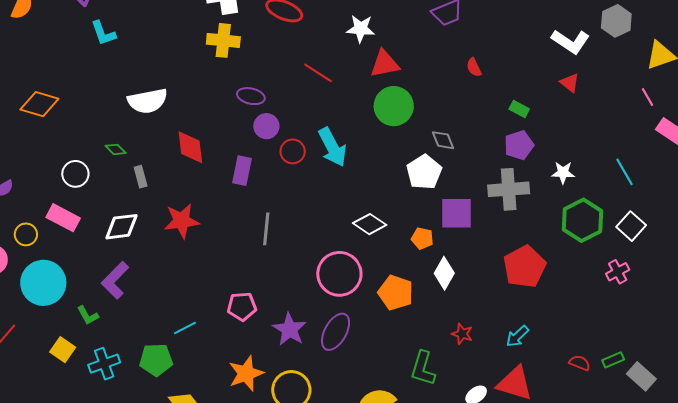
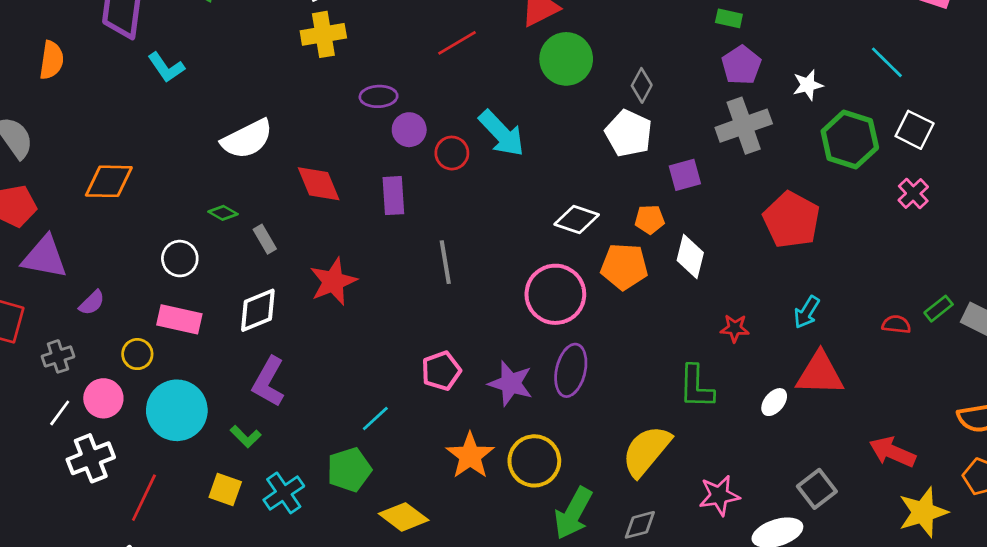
red line: (318, 73) -> (457, 43), turned -48
gray diamond: (443, 140) -> (642, 85), turned 65
purple square: (456, 213) -> (685, 175), size x0.7
orange pentagon: (396, 293) -> (624, 266), moved

